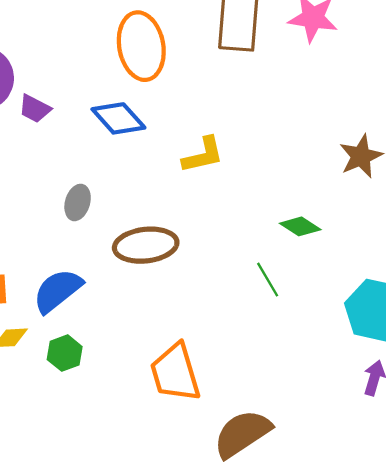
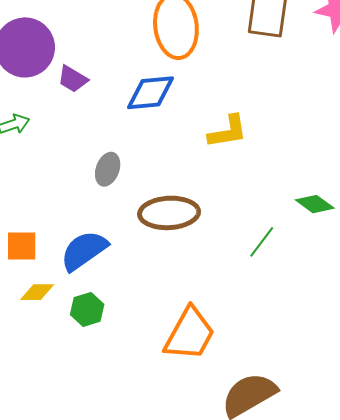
blue diamond: (118, 118) -> (151, 93), turned -57
green line: (268, 280) -> (262, 242), moved, turned 64
orange trapezoid: (175, 373) -> (190, 334), turned -138

